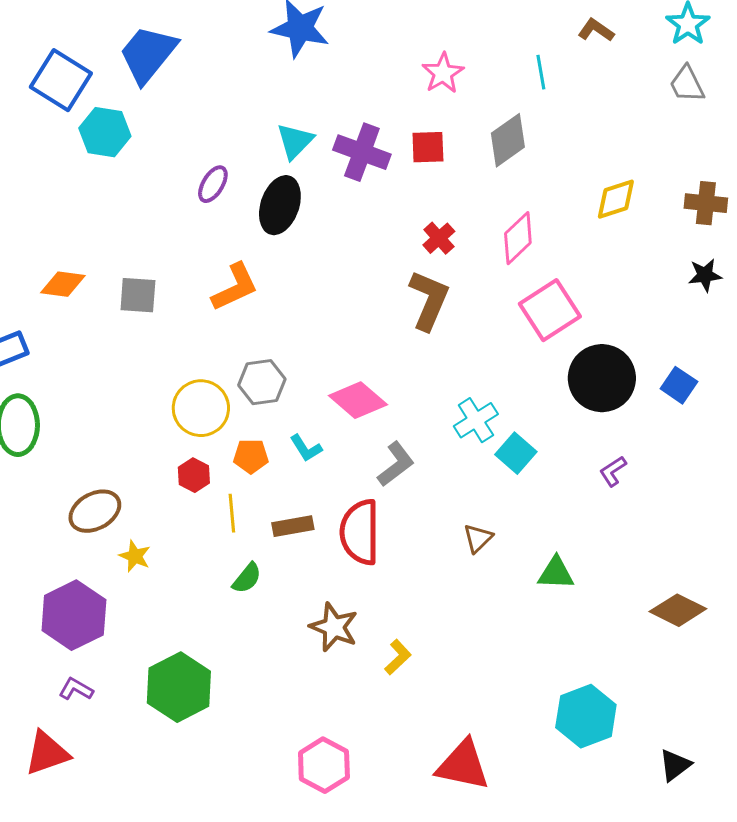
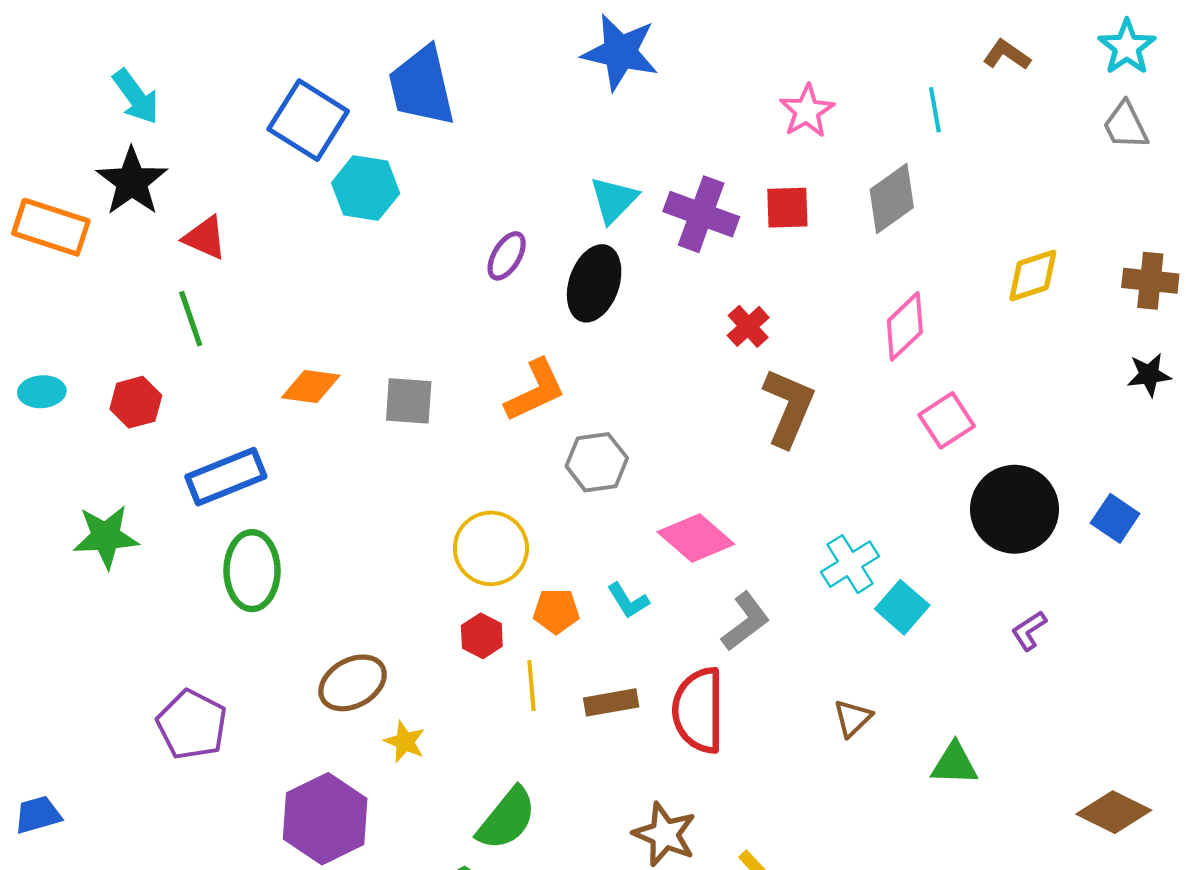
blue trapezoid: (148, 54) -> (422, 86), turned -52
red cross: (439, 238) -> (748, 326), moved
pink square: (550, 310) -> (947, 420), size x0.7
gray hexagon: (262, 382) -> (597, 462), moved
green semicircle: (247, 578) -> (507, 819), moved, size x1.6

